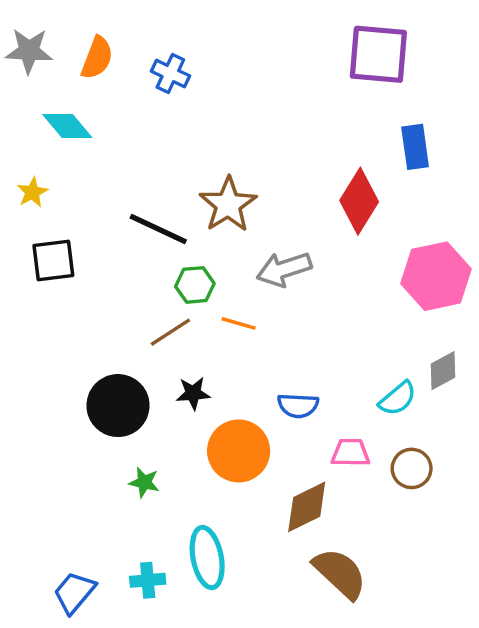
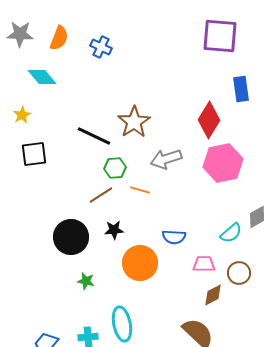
pink hexagon: (436, 276) -> (223, 163), moved
brown diamond: (307, 507) -> (213, 295), moved, size x0.7

